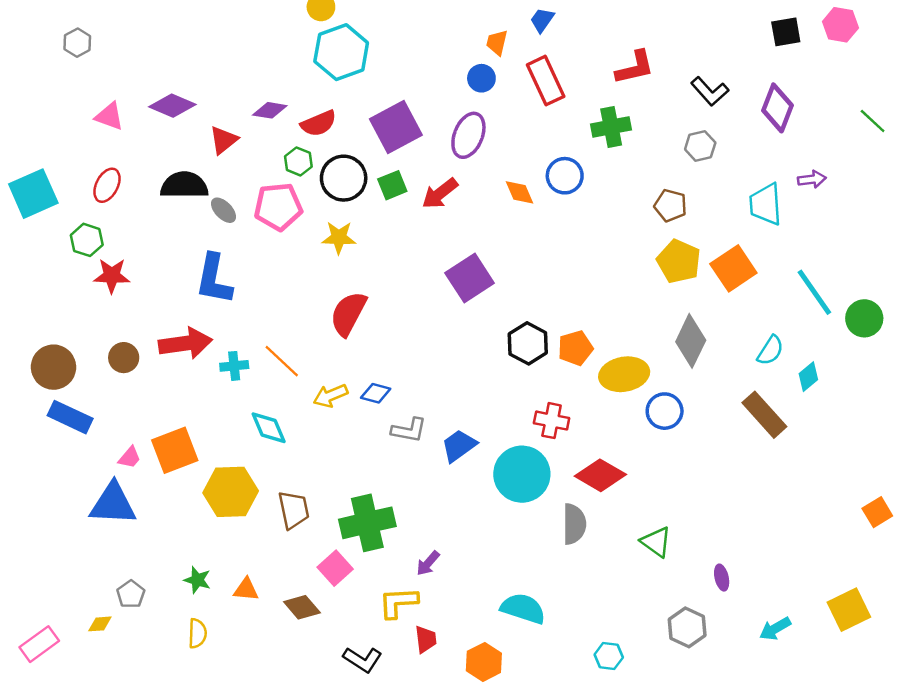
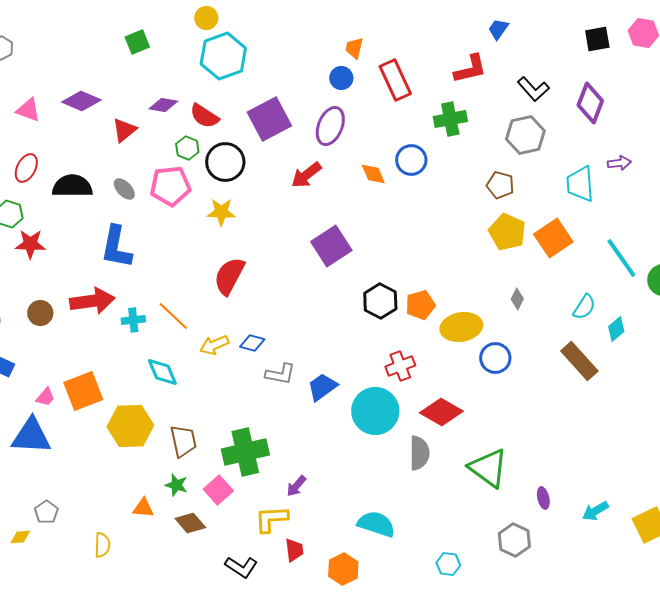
blue trapezoid: (542, 20) -> (498, 29), moved
red semicircle: (319, 123) -> (204, 116), turned 56
gray hexagon: (700, 146) -> (525, 135), size x1.5
black semicircle: (184, 185) -> (72, 186), moved
green square: (392, 185) -> (137, 42), moved
gray diamond: (691, 341) -> (517, 299), size x0.5
red cross: (552, 421) -> (400, 366), turned -32
green triangle: (656, 542) -> (488, 468), size x1.5
green star: (197, 580) -> (176, 485), moved
cyan arrow: (775, 629) -> (595, 511), moved

